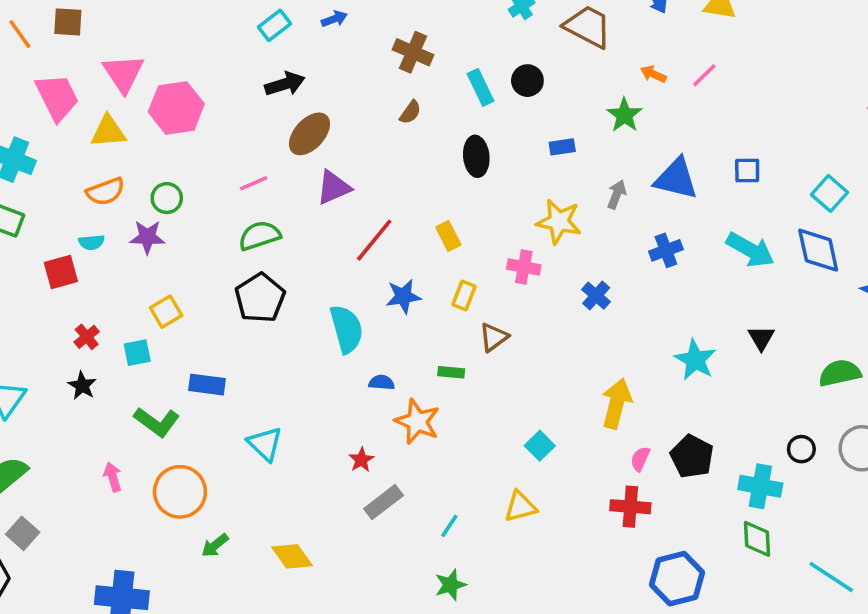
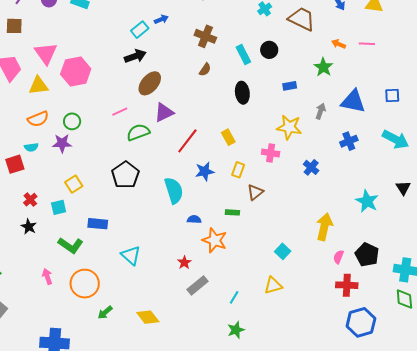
cyan rectangle: (274, 25) -> (140, 30), moved
pink line: (704, 75) -> (367, 44), turned 49
green semicircle: (259, 236) -> (138, 132), moved
red cross: (630, 507) -> (347, 285), moved

